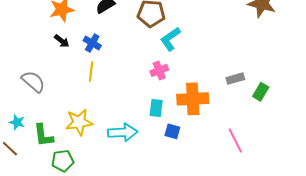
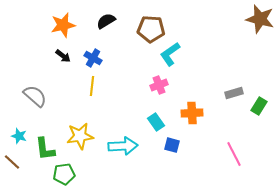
orange cross: (193, 99) -> (192, 113), size x0.7
cyan rectangle: (156, 108) -> (156, 122), turned -42

